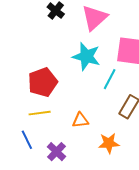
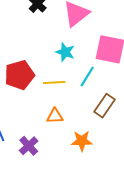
cyan star: (86, 56) -> (65, 52), size x0.7
yellow line: (40, 113) -> (54, 82), moved

